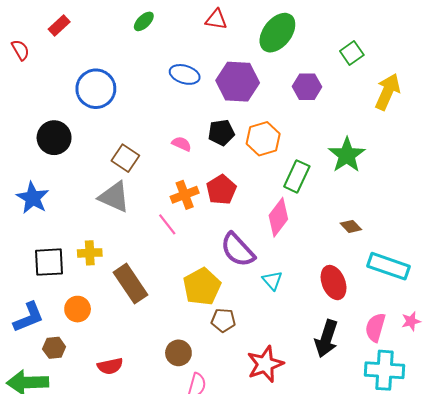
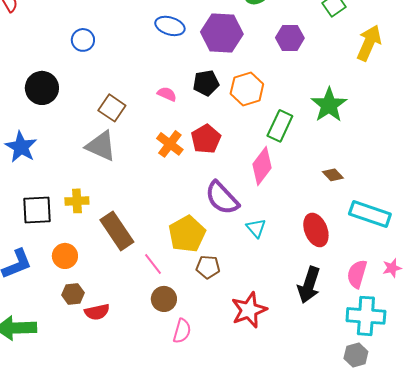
blue circle: (96, 89) -> (83, 40), size x0.6
orange cross: (185, 195) -> (170, 144), turned -32
pink line: (167, 224) -> (153, 264), moved
brown hexagon: (54, 348) -> (73, 294), moved

